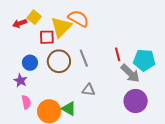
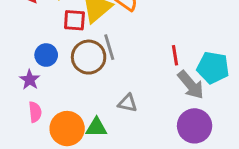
gray line: (84, 58) -> (109, 47), moved
green triangle: (69, 109) -> (96, 127), turned -35

